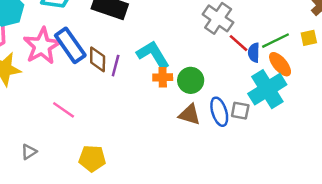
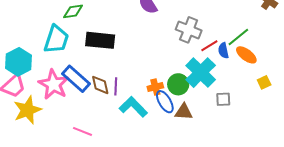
yellow square: (309, 38) -> (264, 82), moved
red line: (239, 43) -> (209, 46), turned -60
cyan L-shape: (153, 55) -> (133, 107), moved
cyan cross: (267, 89) -> (201, 73), moved
blue ellipse: (219, 112) -> (165, 102), moved

